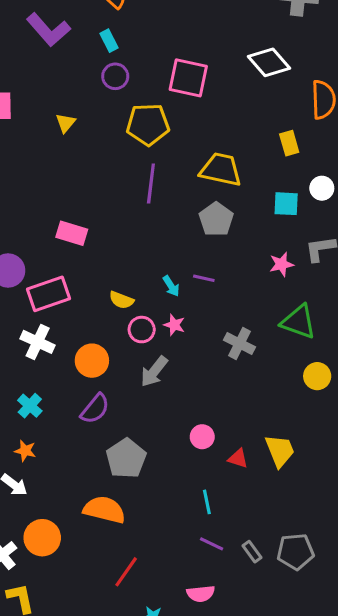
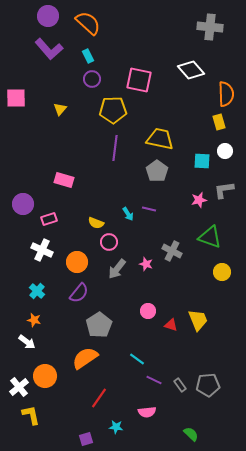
yellow rectangle: (289, 143) -> (219, 122), moved
pink rectangle: (48, 294) -> (49, 219), size x0.6
pink star: (174, 325) -> (146, 264), moved
cyan line: (207, 502) -> (137, 359), moved, turned -42
orange semicircle: (104, 510) -> (85, 358), turned -48

